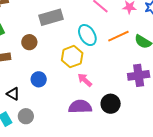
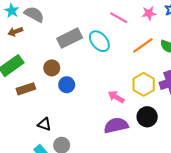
cyan ellipse: (87, 35) -> (99, 41), moved
yellow hexagon: (72, 57) -> (144, 84), moved
blue circle: (39, 79) -> (67, 85), moved

